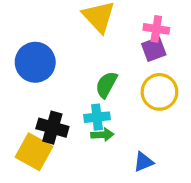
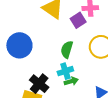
purple square: (154, 49) -> (78, 20), moved
black cross: (52, 128) -> (39, 84), turned 36

